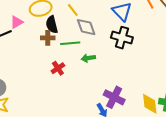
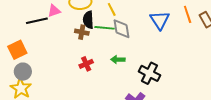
black cross: (122, 38) -> (149, 73), moved
green line: (70, 43) -> (104, 28), moved

